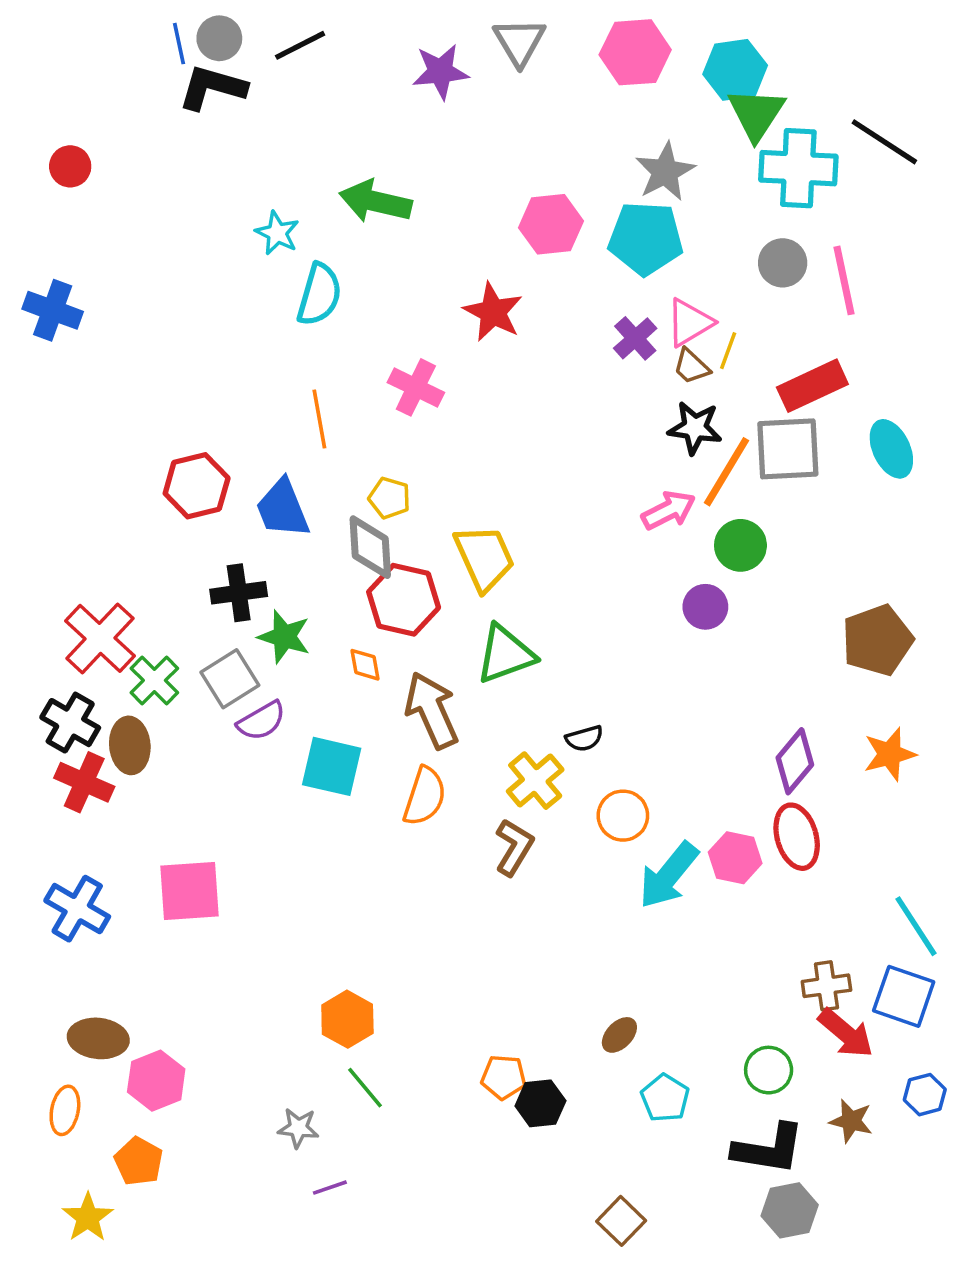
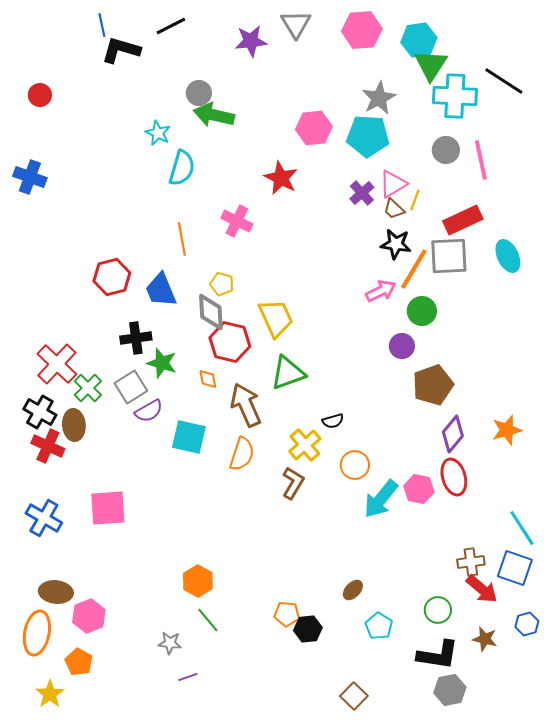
gray circle: (219, 38) -> (199, 93), moved
brown pentagon: (877, 640) -> (433, 385), moved
orange ellipse: (65, 1110) -> (37, 633), size x1.6

